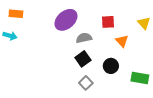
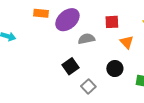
orange rectangle: (16, 14) -> (41, 13), moved
black square: (83, 59) -> (70, 66), moved

